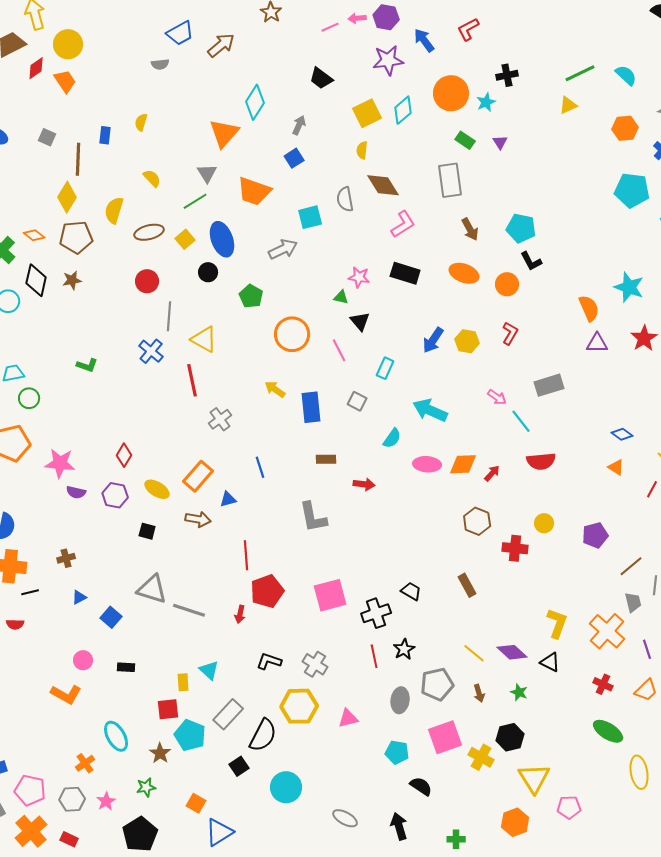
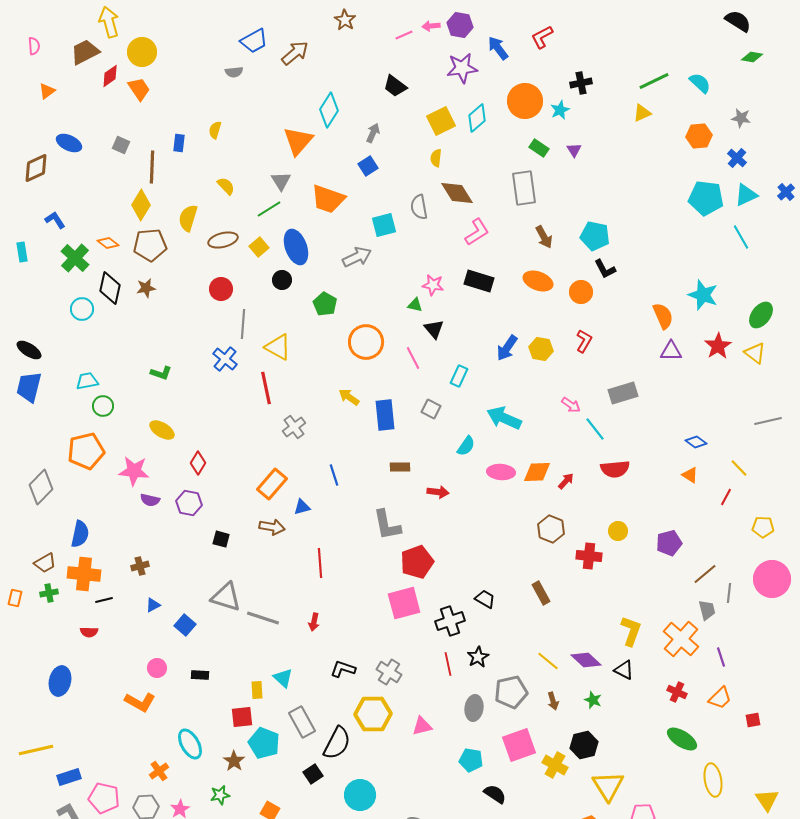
yellow ellipse: (157, 489) -> (162, 430), moved
red pentagon: (267, 591) -> (417, 562), moved
gray rectangle: (228, 714) -> (302, 722), turned -72

